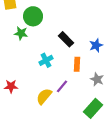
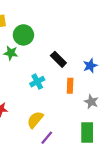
purple line: (62, 86) -> (47, 138), moved
green rectangle: (93, 108) -> (87, 132), turned -42

